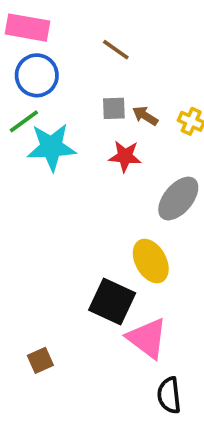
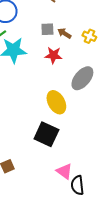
yellow ellipse: (151, 261) -> (56, 102), moved
pink triangle: (147, 338) -> (64, 171), moved, size x0.7

